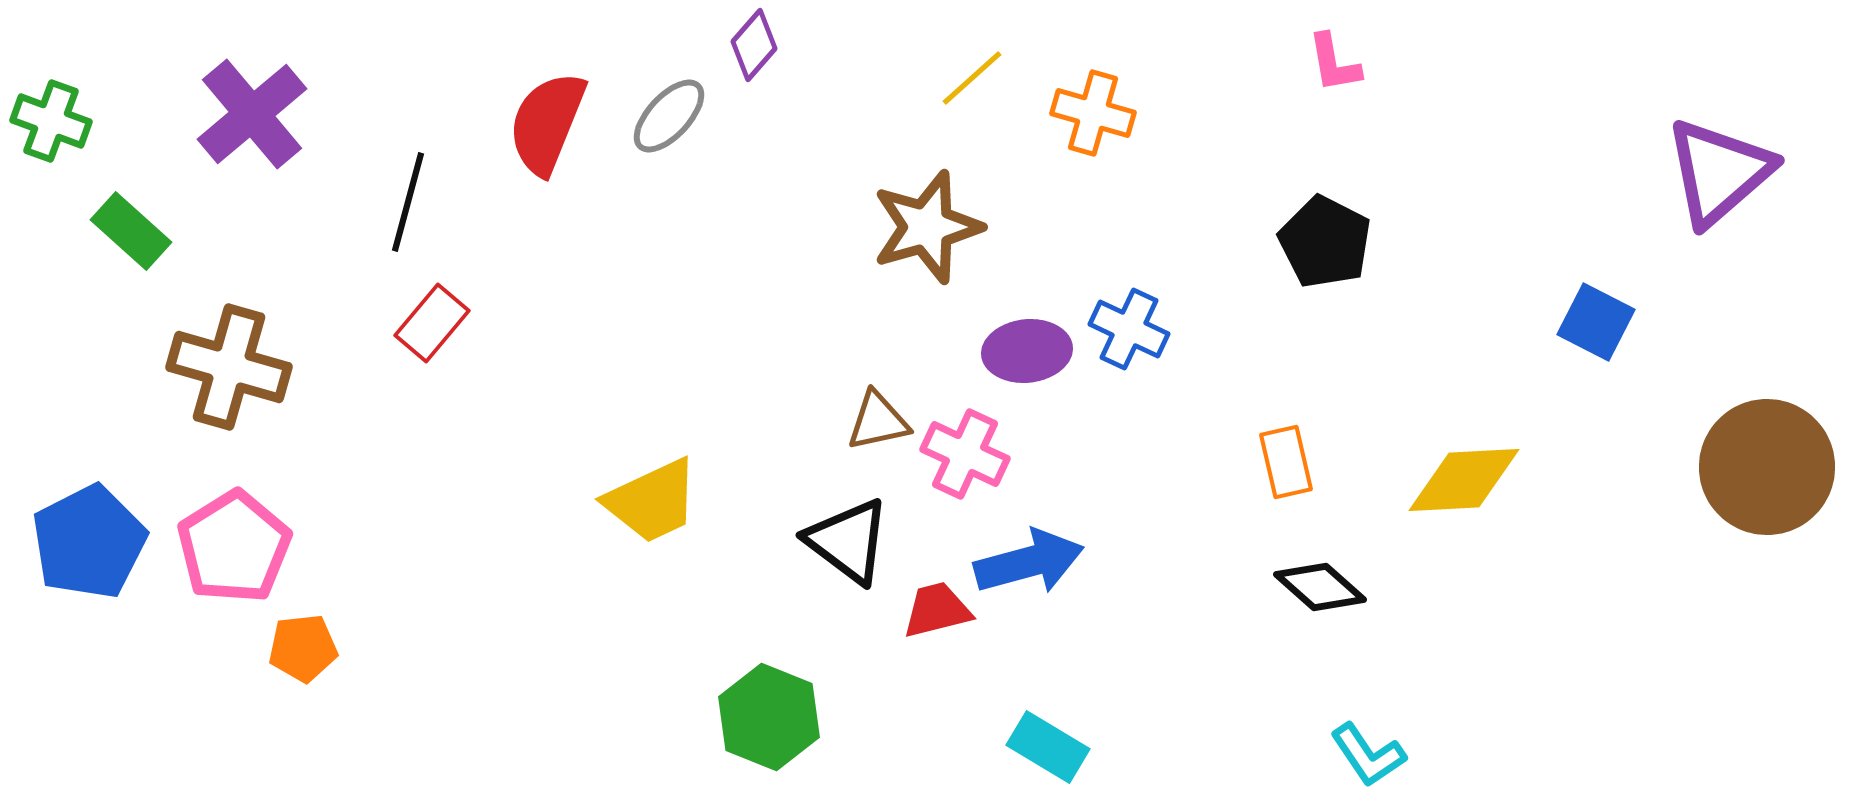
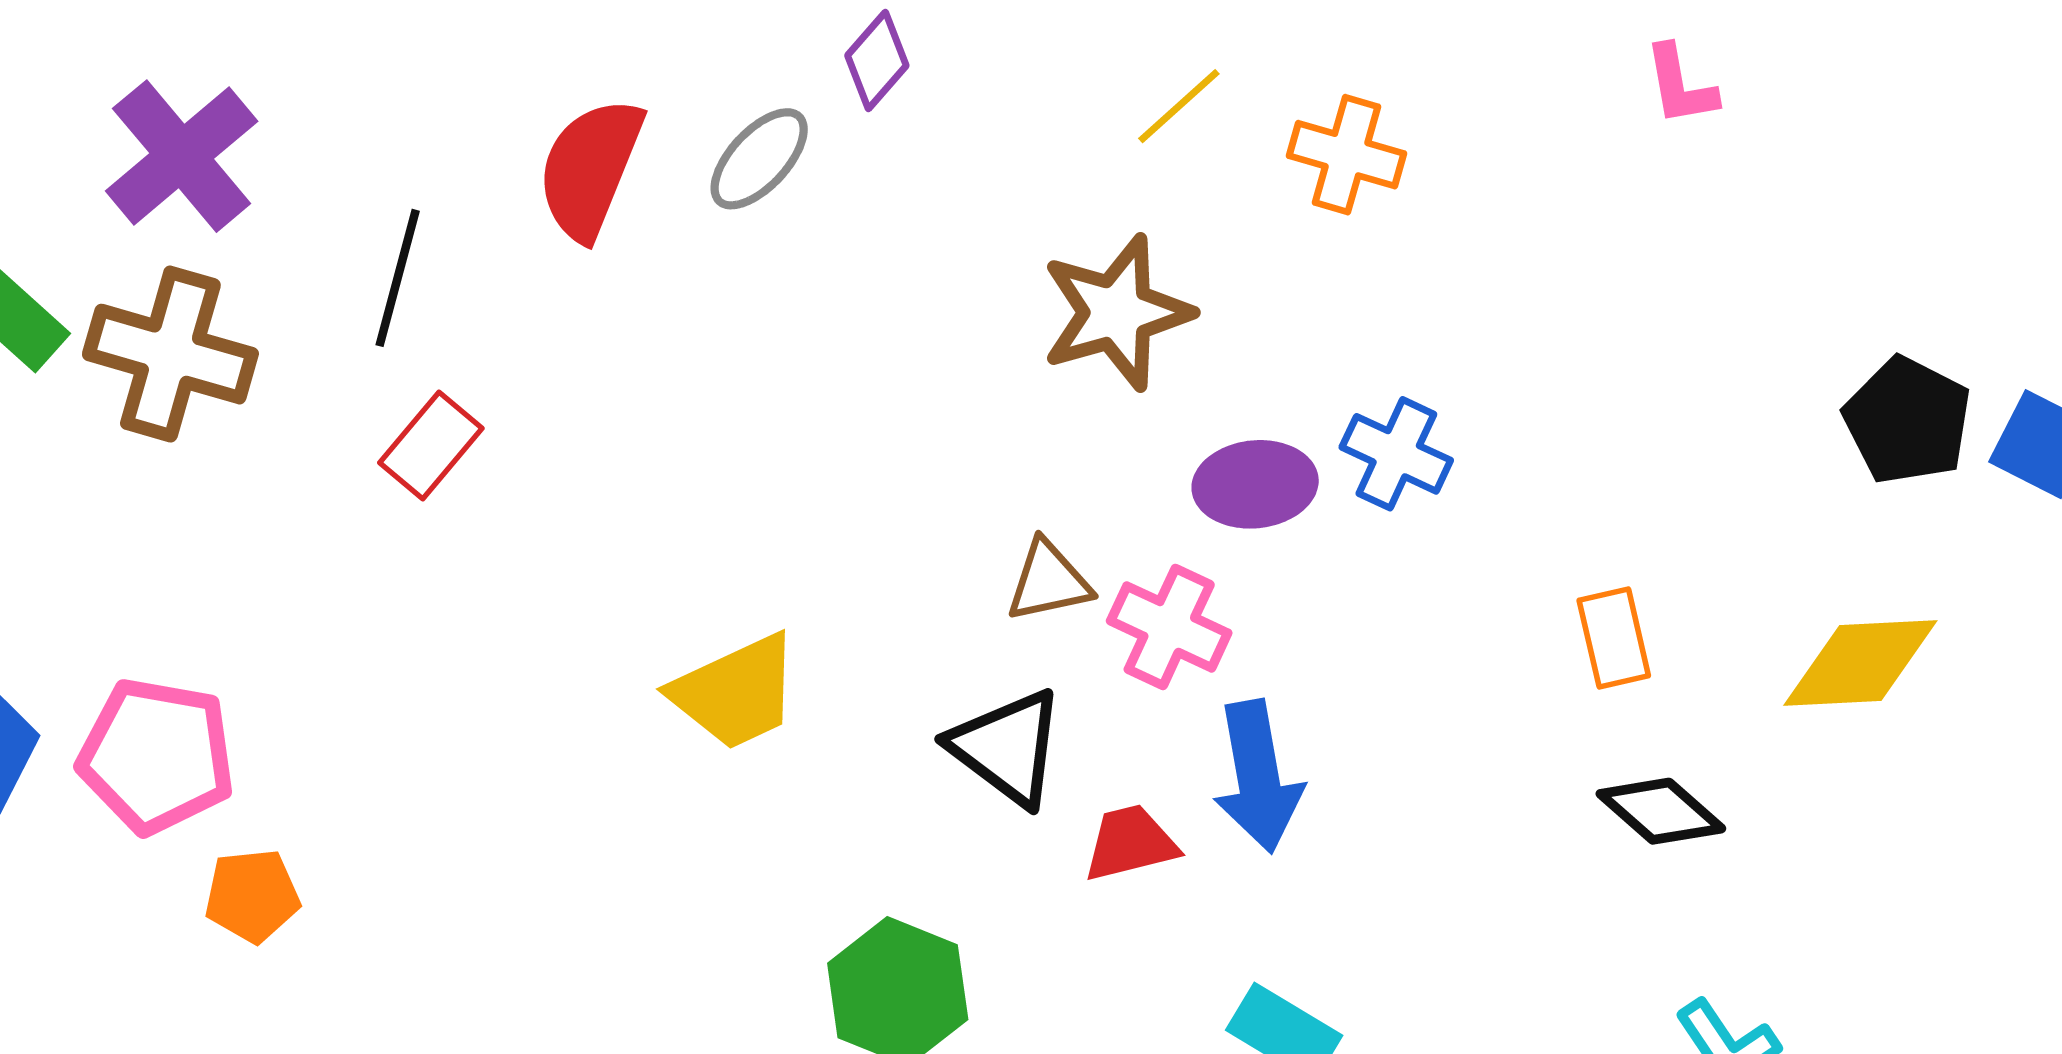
black pentagon: (1325, 242) -> (1907, 421), moved
brown cross: (229, 367) -> (170, 354), moved
pink pentagon: (234, 547) -> (157, 756), turned -30
blue arrow: (1029, 562) -> (1258, 777), turned 95

